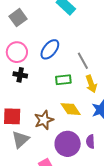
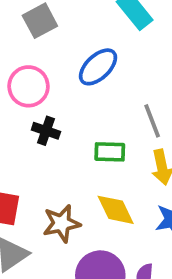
blue ellipse: (50, 49) -> (98, 67), moved
black cross: (20, 75) -> (46, 131), moved

